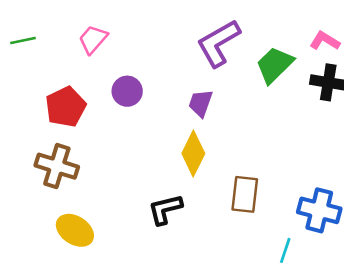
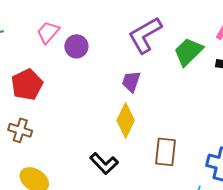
purple circle: (127, 91) -> (76, 46), moved
brown cross: (57, 166) -> (20, 130), size x0.7
black L-shape: (165, 209) -> (104, 164), turned -120

